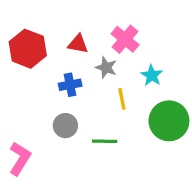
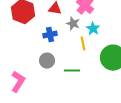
cyan star: (152, 75) -> (93, 29), moved

